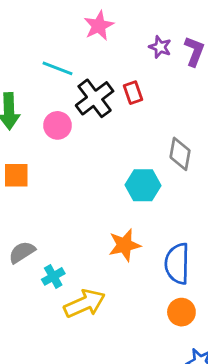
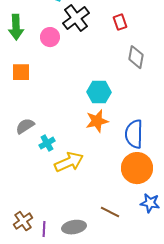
red rectangle: (133, 93) -> (120, 22), moved
cyan hexagon: (143, 185) -> (99, 92), moved
orange circle: (181, 312) -> (137, 168), size x1.6

